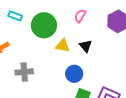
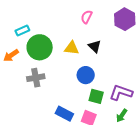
cyan rectangle: (15, 16) -> (22, 30), moved, turned -40
green circle: (44, 25) -> (40, 47), moved

